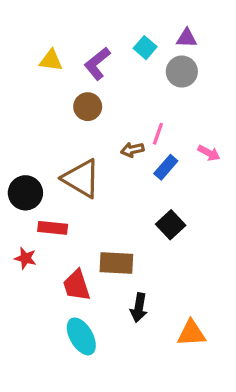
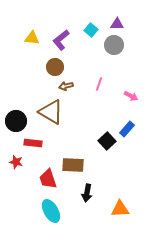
brown arrow: (132, 150) -> (66, 86), moved
blue rectangle: (166, 167) -> (127, 129), moved

